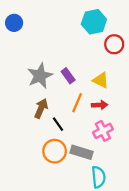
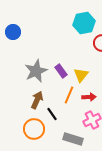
blue circle: (14, 23) -> (13, 32), moved
yellow triangle: (101, 80) -> (81, 75), moved, turned 42
orange circle: (55, 151) -> (34, 129), moved

